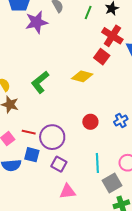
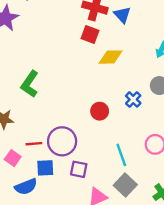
yellow diamond: (82, 76) -> (111, 57), moved
gray square: (112, 183) -> (125, 185), moved

